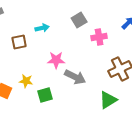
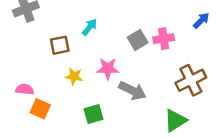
gray square: (79, 20) -> (138, 40), moved
cyan arrow: (42, 28) -> (90, 27), turned -40
yellow star: (26, 81) -> (74, 76), moved

